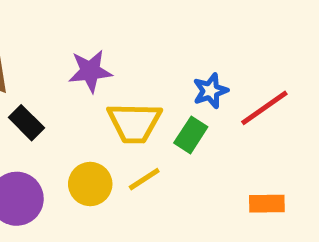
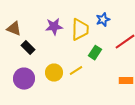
blue star: (210, 91) -> (103, 20), moved
yellow trapezoid: (134, 123) -> (80, 30), moved, turned -90

